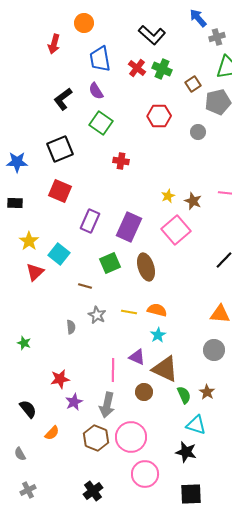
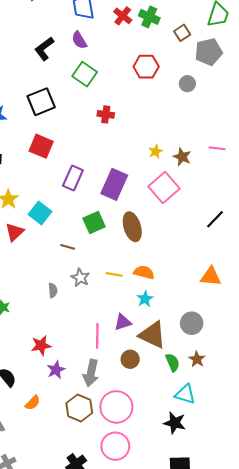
gray circle: (214, 350) -> (192, 323), moved
purple triangle: (137, 357) -> (123, 322), turned -42
pink circle: (145, 474) -> (115, 446), moved

